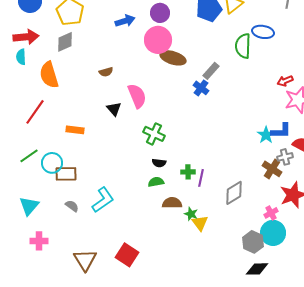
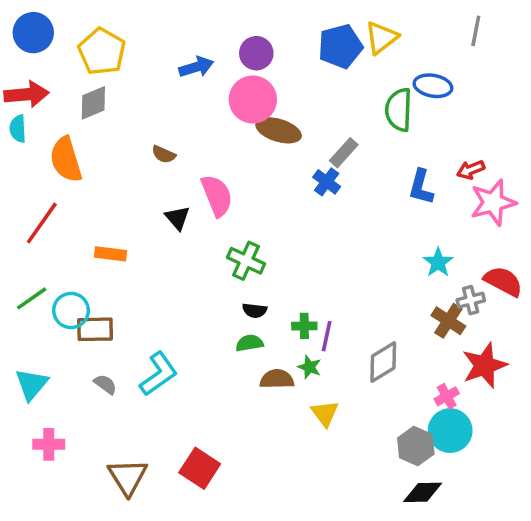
brown semicircle: (106, 72) -> (164, 154), turned 40
blue L-shape: (281, 131) -> (421, 187), moved, turned 105
green star: (191, 214) -> (309, 367), moved

